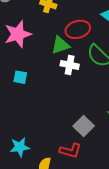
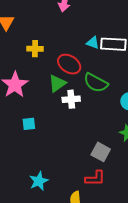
red ellipse: (78, 29) -> (69, 64), turned 65
cyan star: (20, 147) -> (39, 181), moved

